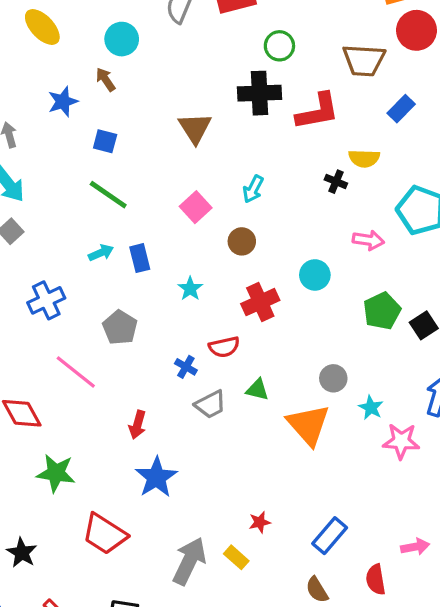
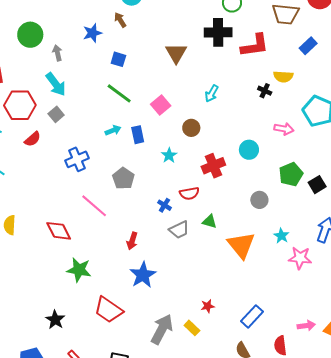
pink square: (196, 207) -> (161, 105), moved
brown circle: (242, 241) -> (191, 128), moved
gray circle: (333, 378) -> (259, 200), moved

